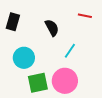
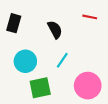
cyan line: (70, 51) -> (62, 60), moved
pink circle: (65, 81) -> (88, 86), moved

